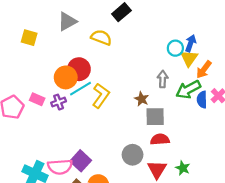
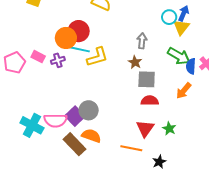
orange arrow: (204, 69) -> (184, 91), moved
gray arrow: (163, 79) -> (142, 41), moved
cyan line: (80, 89) -> (79, 49), turned 40
green arrow: (188, 89) -> (179, 56), turned -125
yellow L-shape: (101, 96) -> (97, 57), turned 35
gray circle: (133, 155) -> (89, 110), moved

